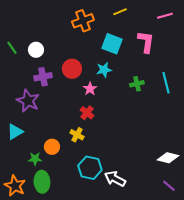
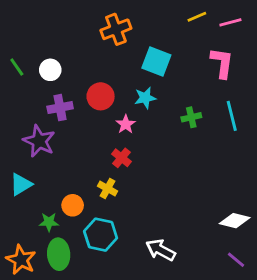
yellow line: (120, 12) -> (197, 17), moved
pink L-shape: (146, 42) -> (222, 63), moved
cyan hexagon: (90, 168) -> (101, 235), moved

